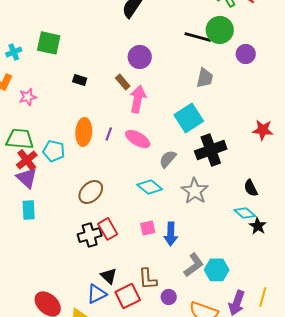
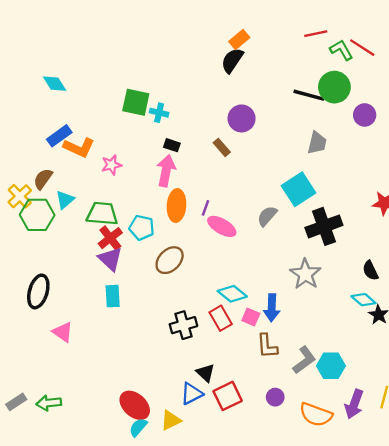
cyan cross: (14, 52) -> (159, 113), moved, turned 35
pink arrow: (138, 99) -> (166, 171), moved
pink ellipse: (138, 139) -> (222, 226), moved
gray semicircle: (168, 159) -> (267, 216), moved
cyan diamond: (150, 187) -> (232, 294), moved
brown ellipse: (91, 192) -> (170, 260), moved
pink square: (148, 228) -> (251, 317), turned 35
red rectangle: (108, 229) -> (221, 318), moved
blue arrow: (171, 234) -> (272, 308), moved
brown L-shape: (148, 279) -> (267, 346), moved

